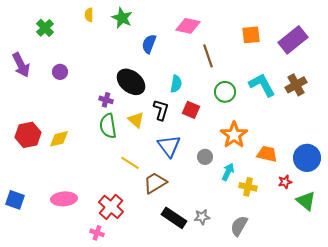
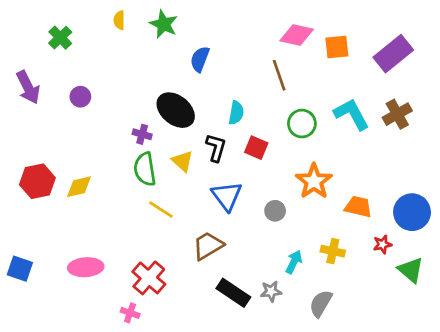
pink diamond: (188, 26) -> (297, 35), moved
yellow line: (130, 163) -> (161, 209), moved
cyan arrow: (228, 172) -> (294, 262), moved

